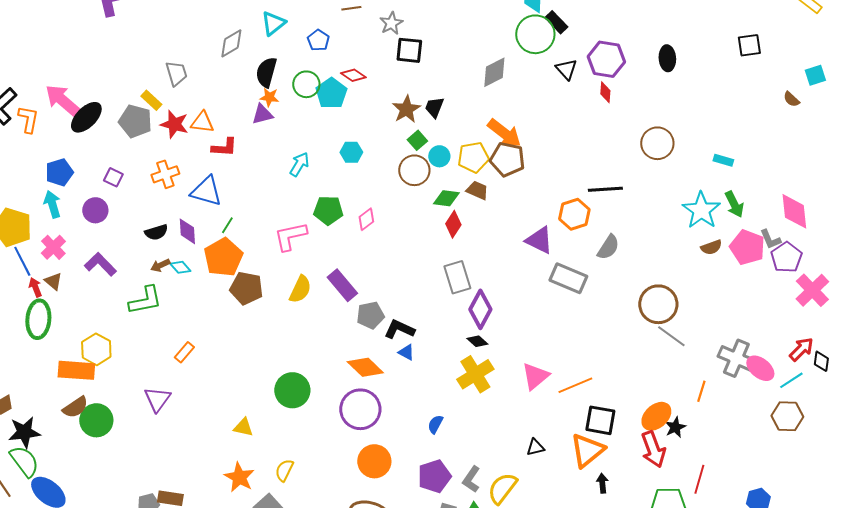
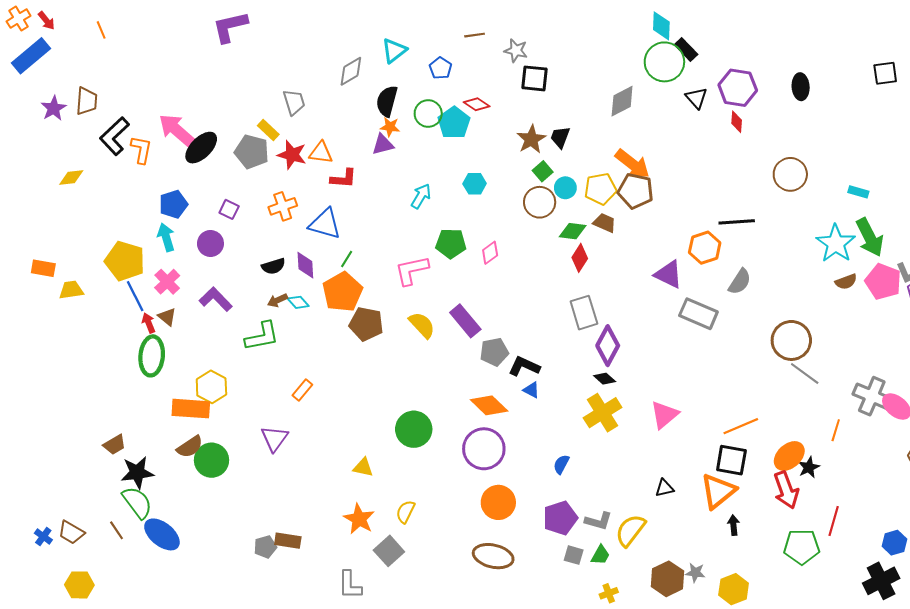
gray star: (391, 23) -> (516, 51), turned -30
green arrow: (734, 204) -> (870, 237), size x1.4
yellow semicircle: (300, 289) -> (422, 325), turned -68
orange line: (575, 385) -> (741, 426), moved
gray L-shape: (471, 479) -> (598, 521), turned -108

